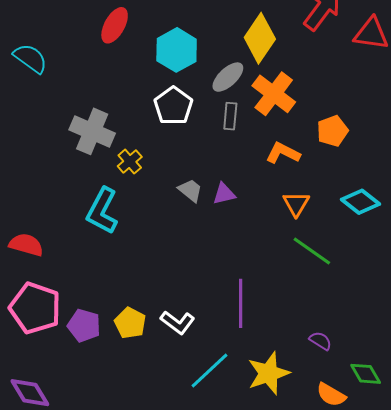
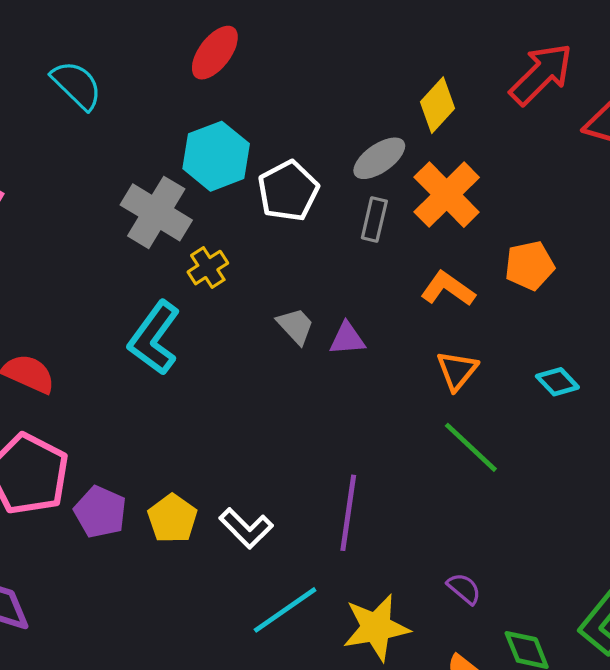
yellow diamond: (260, 38) -> (438, 105), size x0.7
cyan hexagon: (177, 50) -> (216, 156), moved
cyan diamond: (361, 202) -> (557, 382), size x0.7

